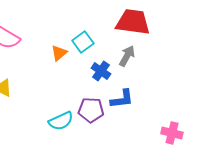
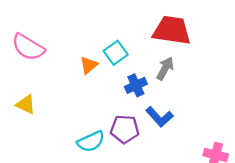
blue cross: (101, 71) -> (136, 85), turned 30
blue L-shape: (122, 99) -> (159, 117), turned 55

